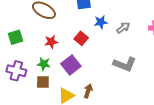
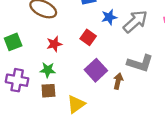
gray arrow: (123, 28) -> (135, 21), size x1.6
purple square: (71, 65) -> (96, 70), moved
brown arrow: (88, 91) -> (118, 81), moved

